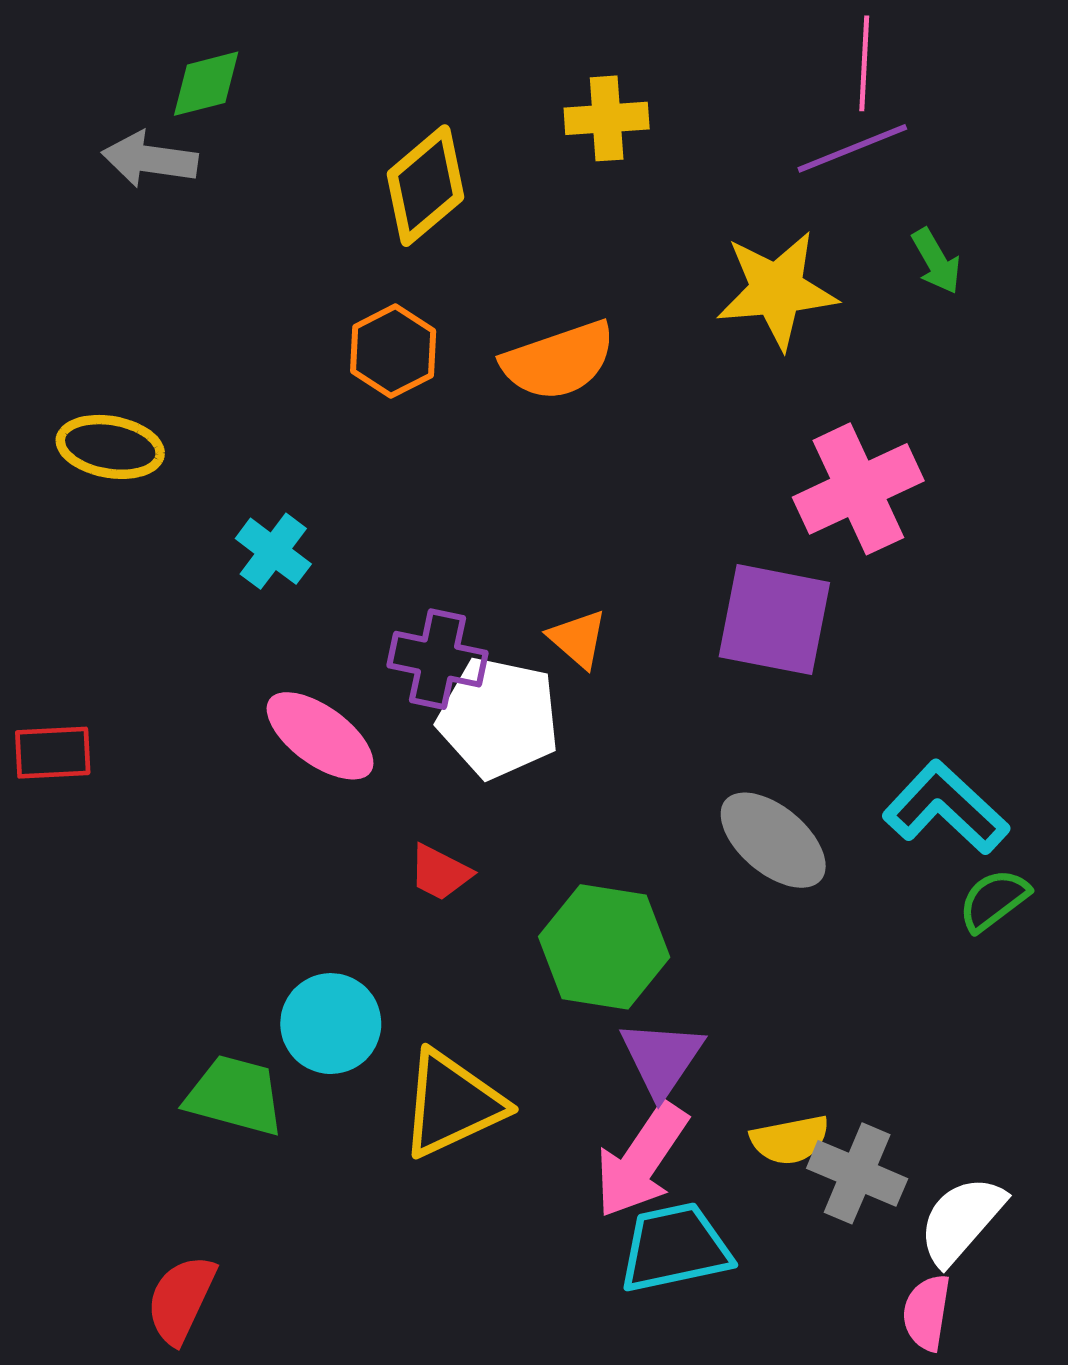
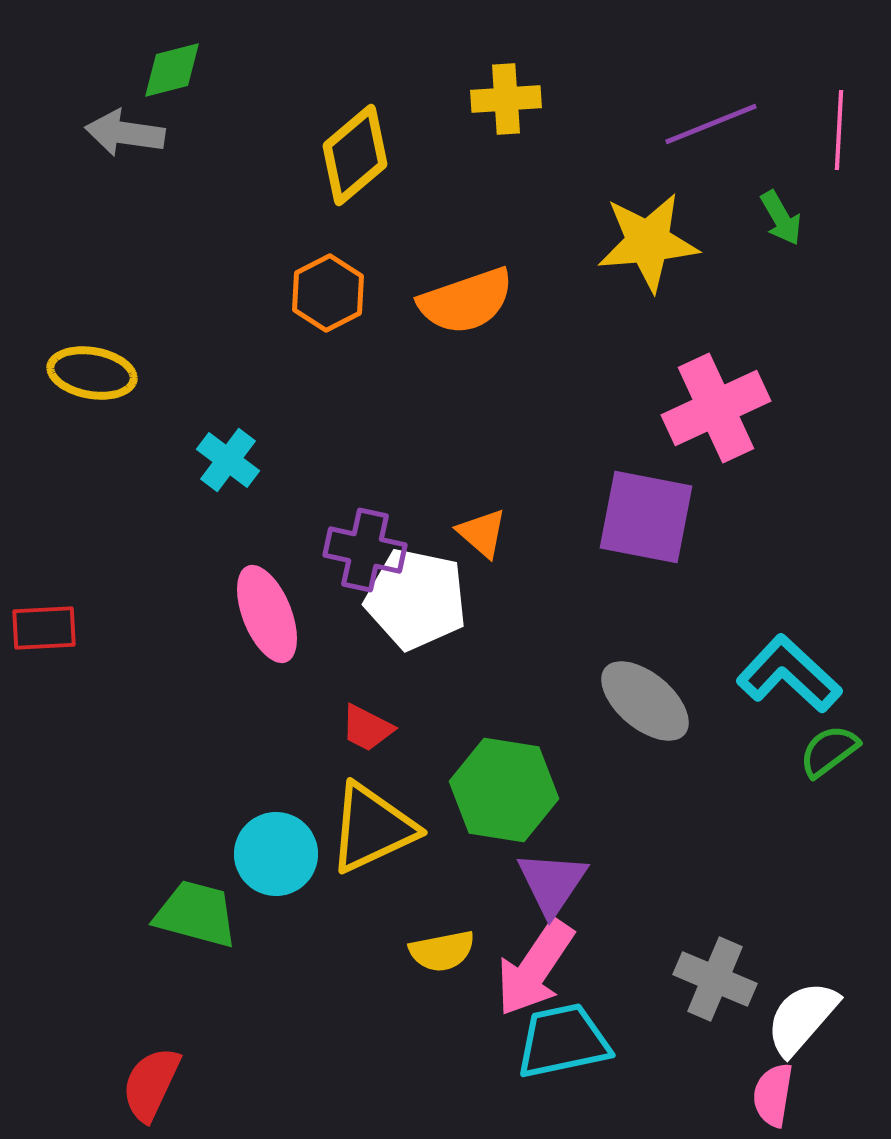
pink line: (864, 63) -> (839, 130), moved
pink ellipse: (320, 736) -> (267, 614), turned 32
yellow triangle: (452, 1104) -> (372, 828), moved
yellow semicircle: (790, 1140) -> (442, 951), moved

